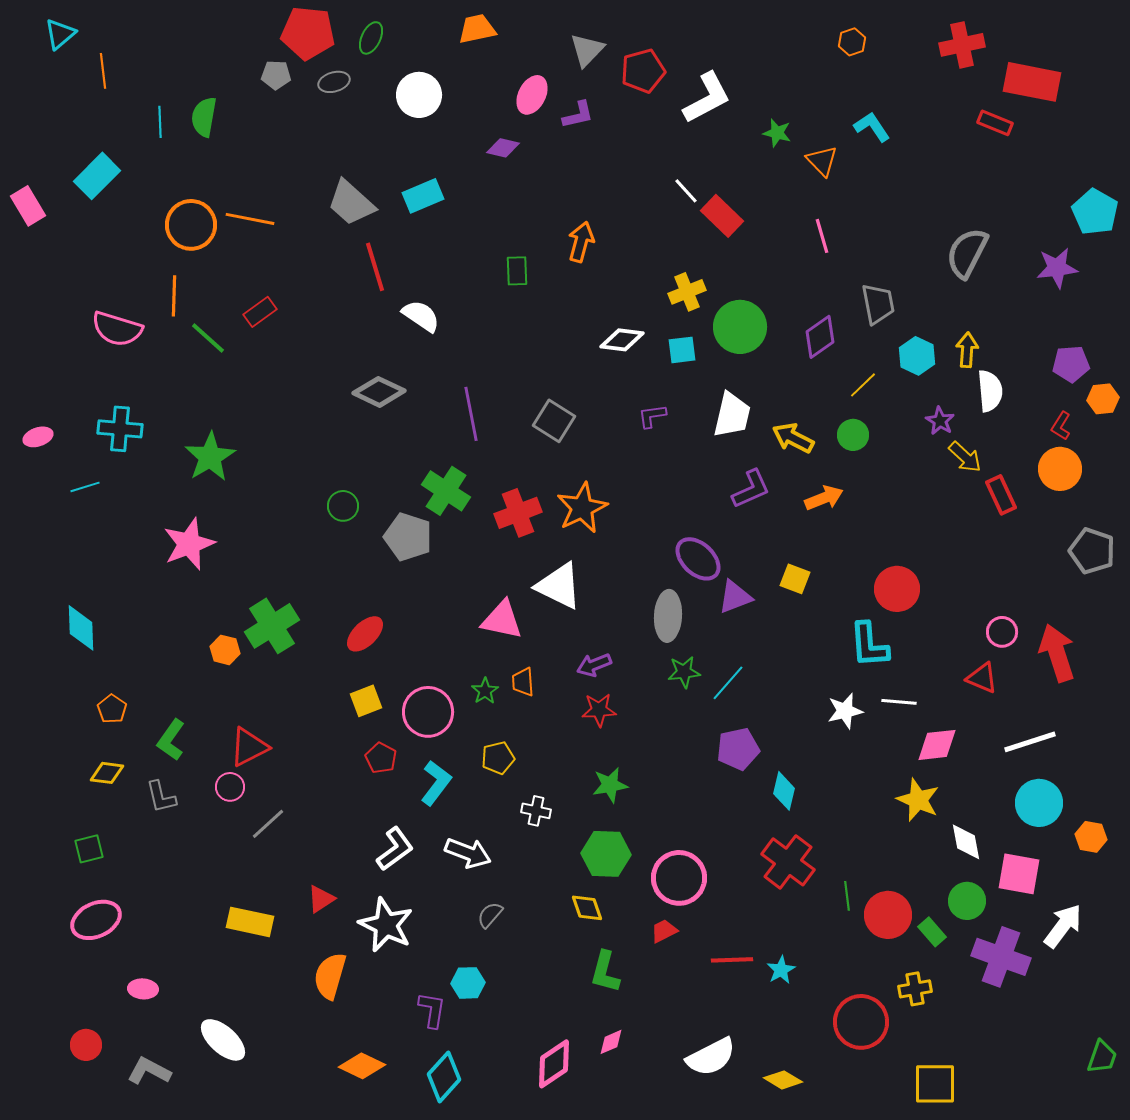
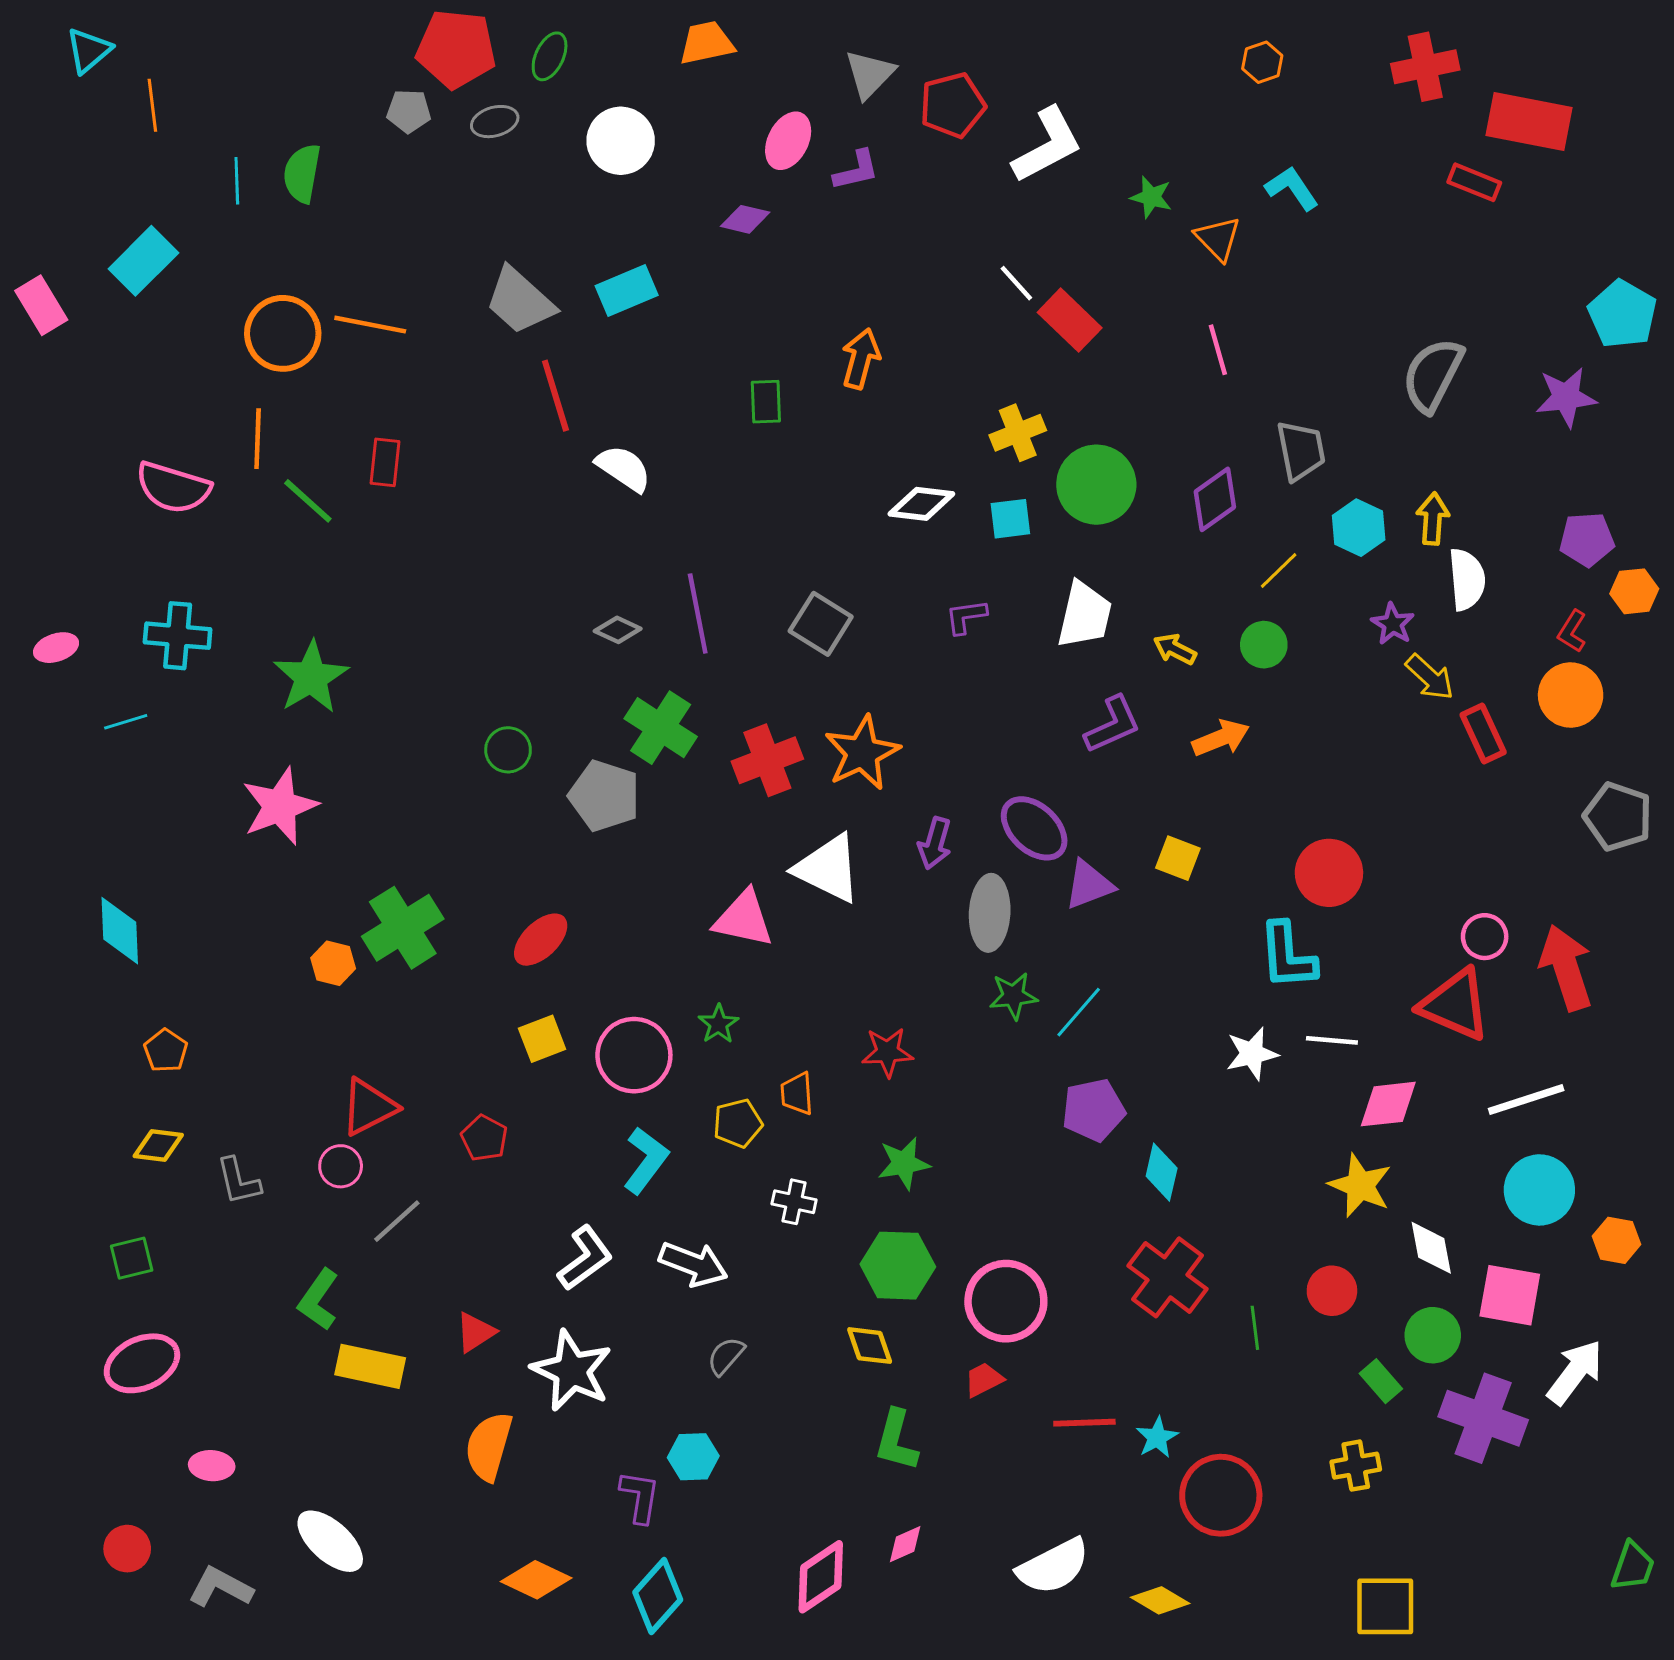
red rectangle: (260, 312) -> (385, 462), turned -48
gray diamond: (379, 392) -> (618, 630), moved, size x0.6
yellow arrow: (793, 438) -> (1175, 649), size x0.7
purple arrow: (594, 665) -> (935, 843), moved, turned -52
red triangle: (982, 678) -> (1455, 1005), size x1.6
orange trapezoid: (523, 682) -> (797, 1094), moved
green L-shape: (171, 740) -> (318, 1300), moved
red pentagon: (381, 758) -> (484, 1138), moved
red circle: (888, 915) -> (1332, 1291), moved, size x0.7
red circle: (861, 1022) -> (1221, 1495), moved

